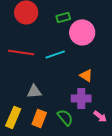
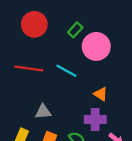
green rectangle: (63, 17) -> (75, 30), turned -32
cyan line: (55, 54) -> (66, 71), turned 48

